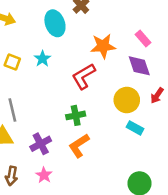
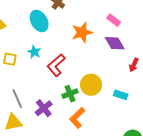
red L-shape: (84, 76) -> (56, 65), moved
yellow circle: (127, 100) -> (91, 85), moved
purple cross: (41, 144) -> (44, 108), moved

